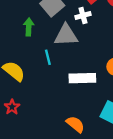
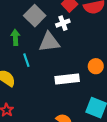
cyan line: (48, 57) -> (26, 60), moved

